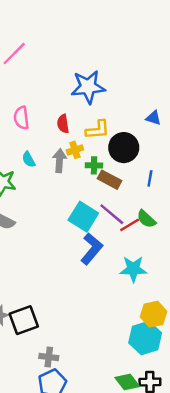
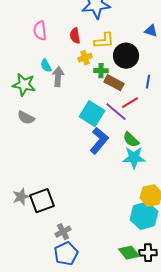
gray arrow: (59, 161) -> (58, 77), moved
green semicircle: (146, 219) -> (131, 140), moved
red line: (130, 225) -> (130, 103), moved
gray cross: (49, 357) -> (63, 232), turned -35

